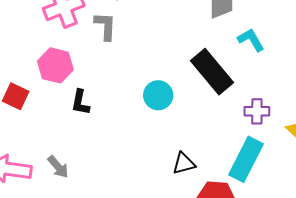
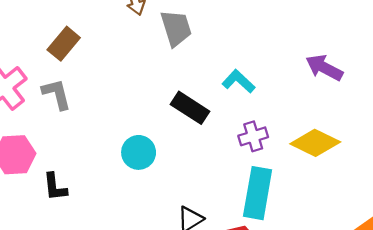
cyan L-shape: (251, 40) -> (239, 81), moved
black rectangle: (212, 72) -> (190, 108), size x0.7

